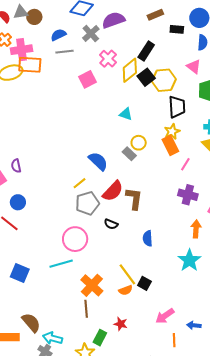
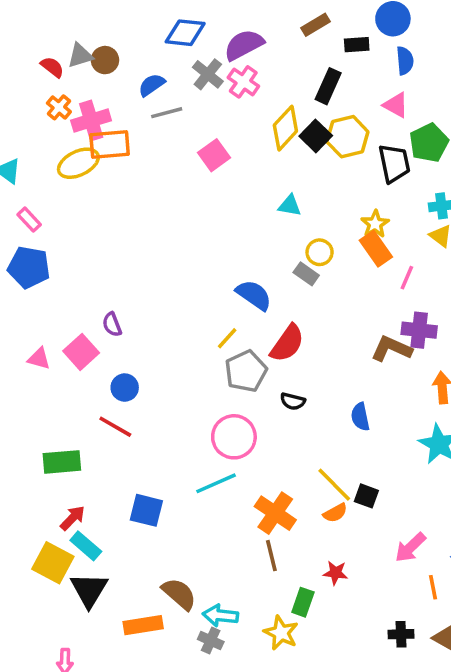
black rectangle: (146, 51) -> (328, 86), moved
pink cross: (108, 59) -> (243, 82), moved
black trapezoid: (177, 107) -> (394, 163), moved
brown L-shape: (134, 199) -> (392, 349), moved, turned -65

